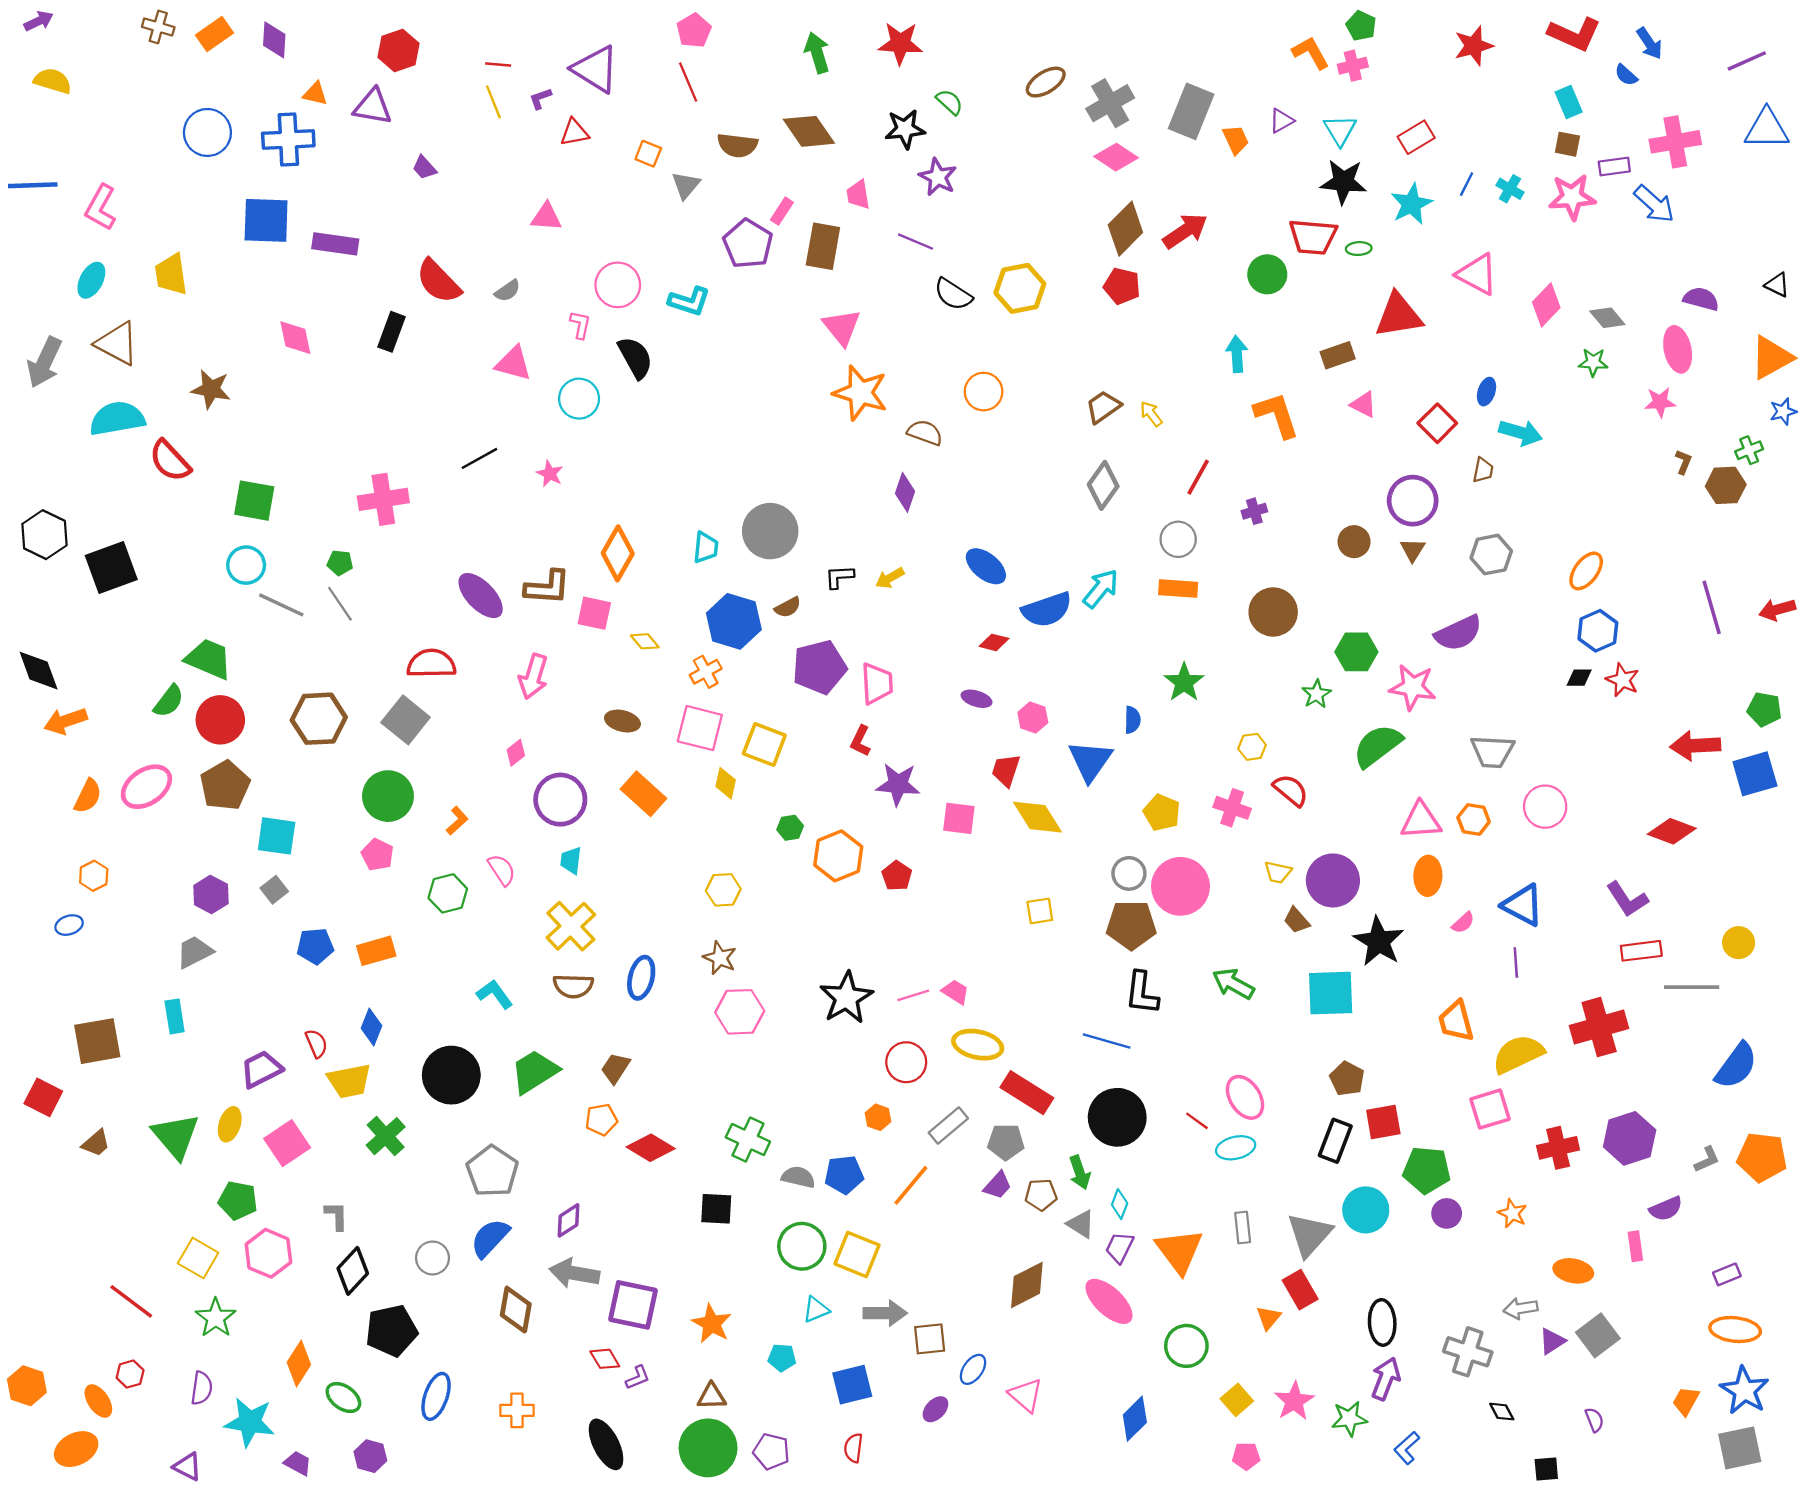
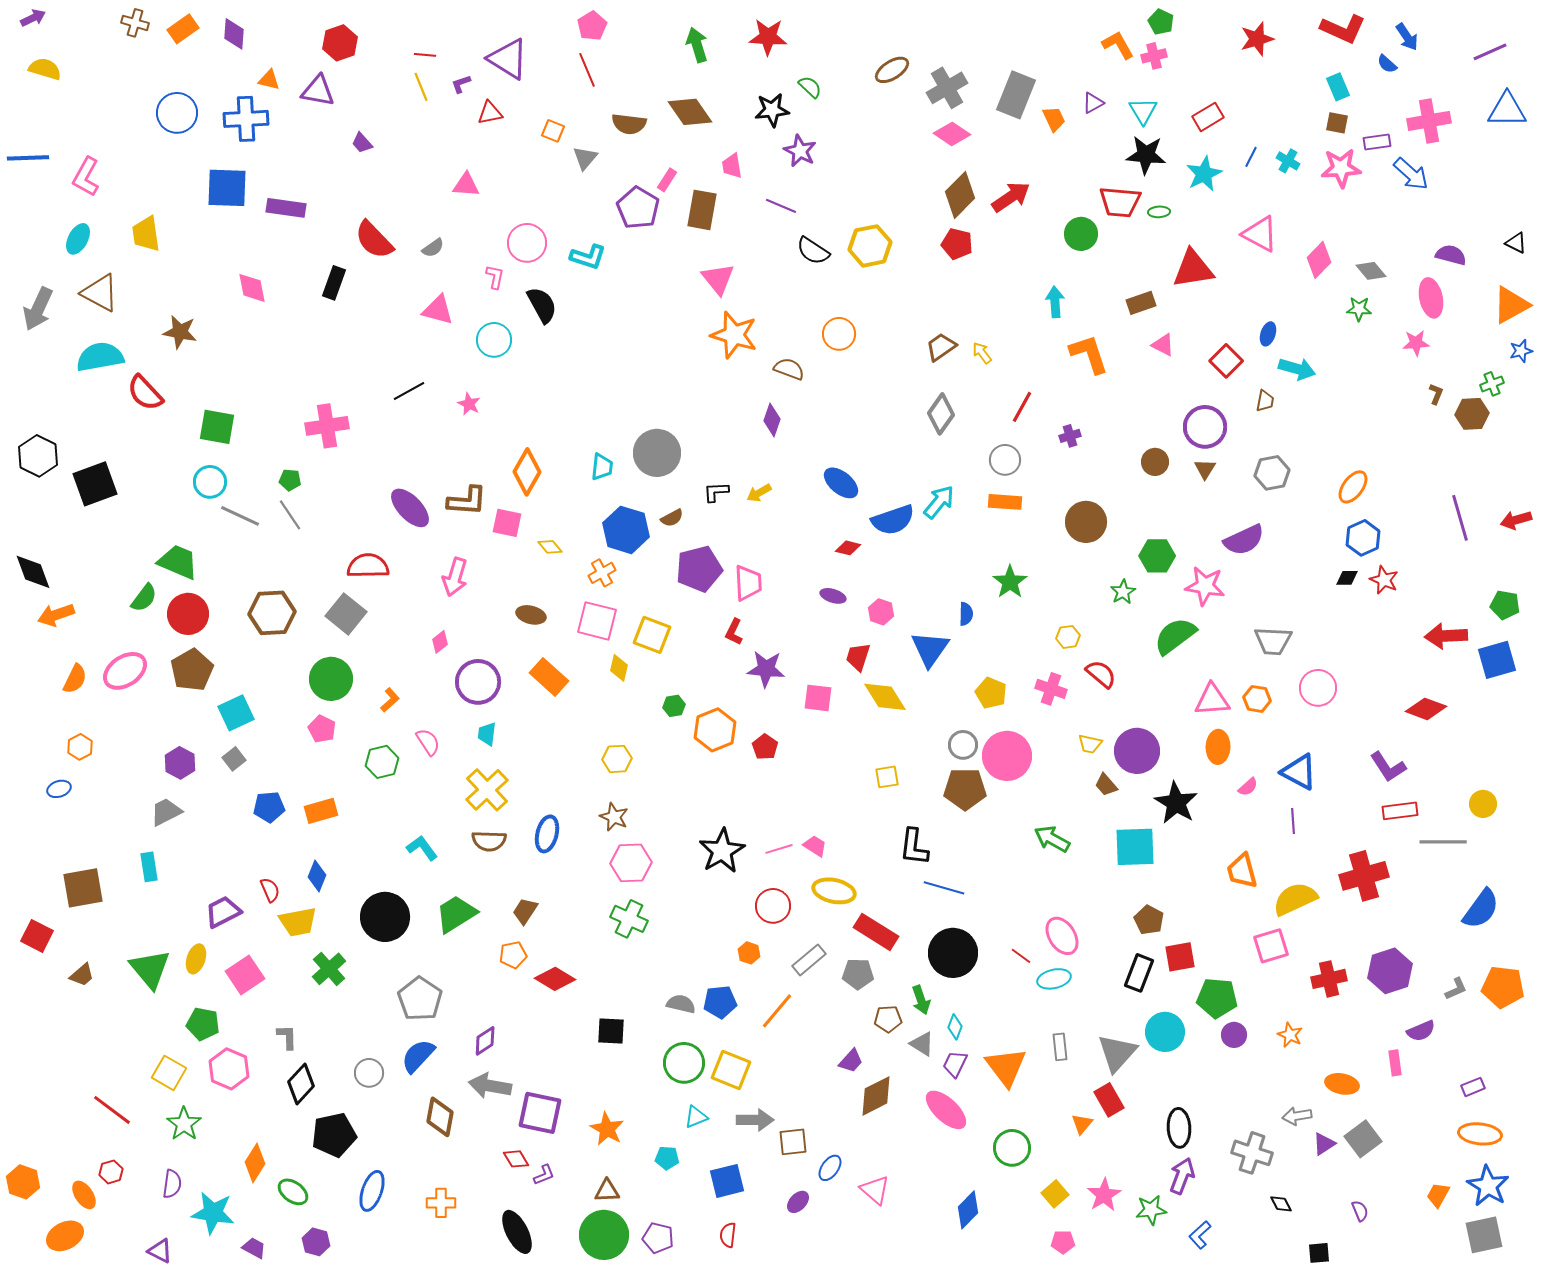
cyan square: (277, 836) -> (236, 713), turned -33
black L-shape: (1142, 993) -> (914, 847), moved
green cross: (748, 1140) -> (629, 919), moved
purple trapezoid: (998, 1185) -> (851, 1061), moved

